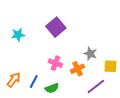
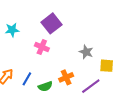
pink cross: (55, 63) -> (42, 47), moved
orange cross: (78, 69) -> (66, 77), moved

